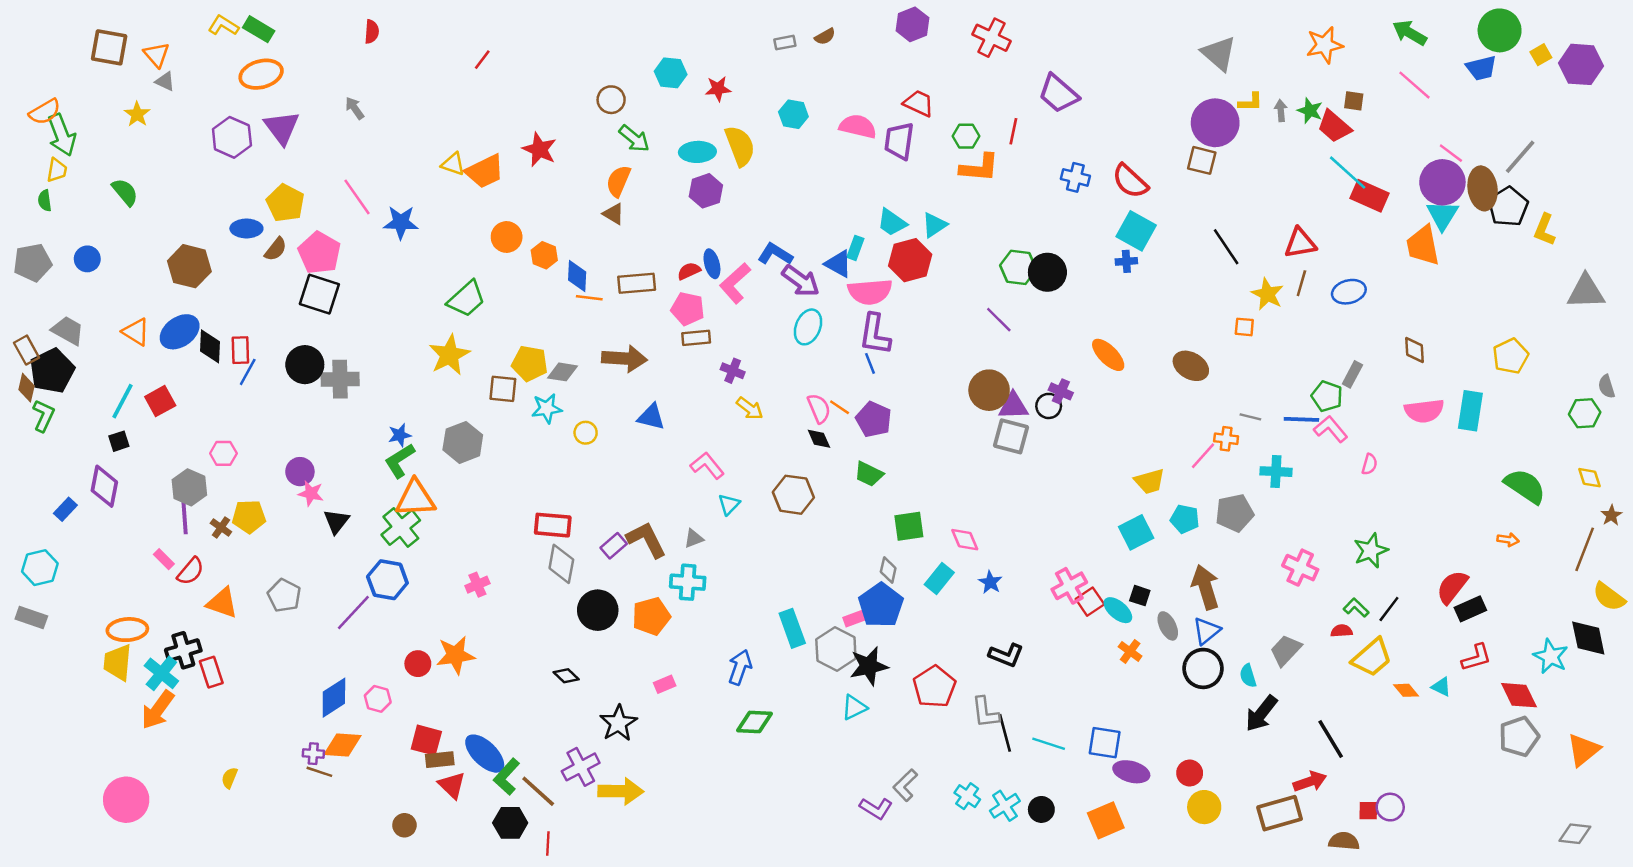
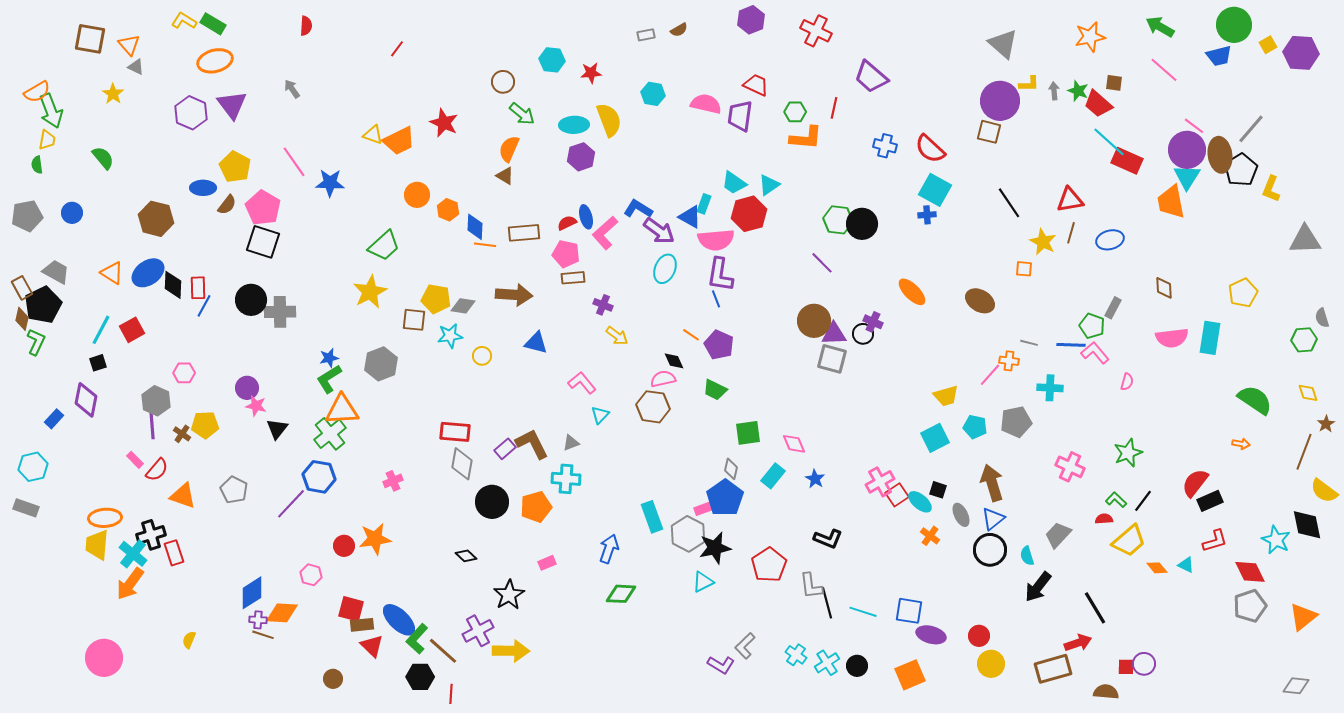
pink semicircle: (819, 408) -> (663, 379), moved, turned -80
blue diamond: (334, 698) -> (252, 593), moved

